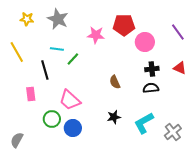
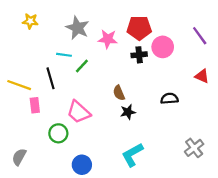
gray star: (58, 19) -> (77, 28), moved
yellow line: (17, 52) -> (19, 85), moved, turned -40
black cross: (152, 69) -> (139, 55), moved
brown semicircle: (115, 82) -> (119, 93), moved
black star: (114, 117) -> (128, 112), moved
cyan L-shape: (144, 123) -> (132, 155), moved
blue circle: (73, 128) -> (82, 165), moved

